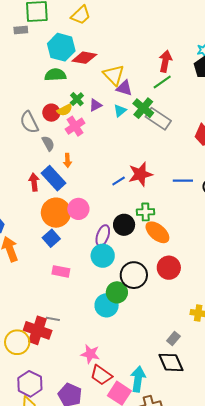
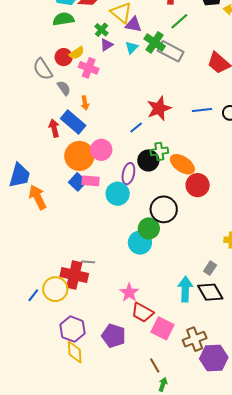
green line: (162, 82) -> (179, 21), moved
green cross: (77, 99) -> (101, 30), moved
pink cross: (75, 126) -> (89, 68), turned -30
blue line: (119, 181) -> (136, 128), moved
green cross: (145, 212) -> (159, 151), moved
cyan circle: (103, 256) -> (118, 194), moved
red circle: (169, 268) -> (198, 185), moved
pink rectangle: (61, 271) -> (91, 181), moved
pink star: (90, 354) -> (129, 293), turned 30
cyan arrow: (138, 379) -> (185, 289), moved

